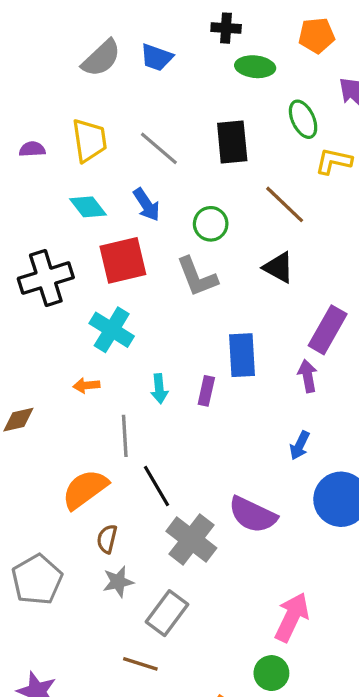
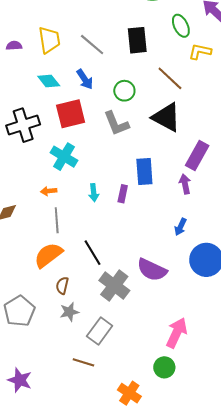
black triangle: (278, 267) -> (166, 117), size x1.5
gray line: (125, 436) -> (57, 220), moved

